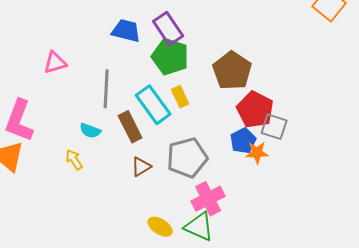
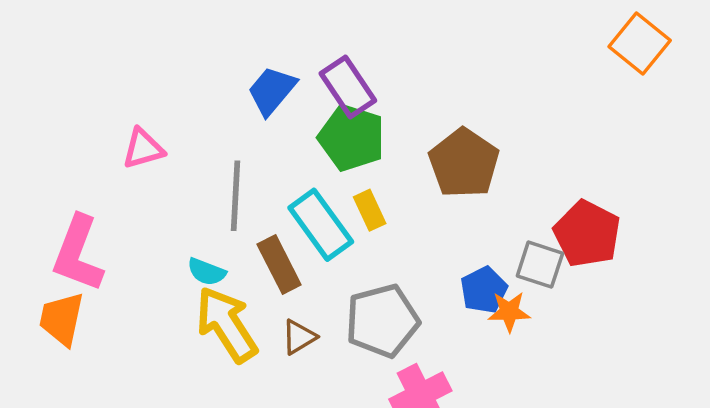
blue trapezoid: (126, 31) -> (272, 91), turned -64
red pentagon: (255, 110) -> (587, 234), moved
yellow arrow: (74, 160) -> (226, 324), moved, size x2.0

